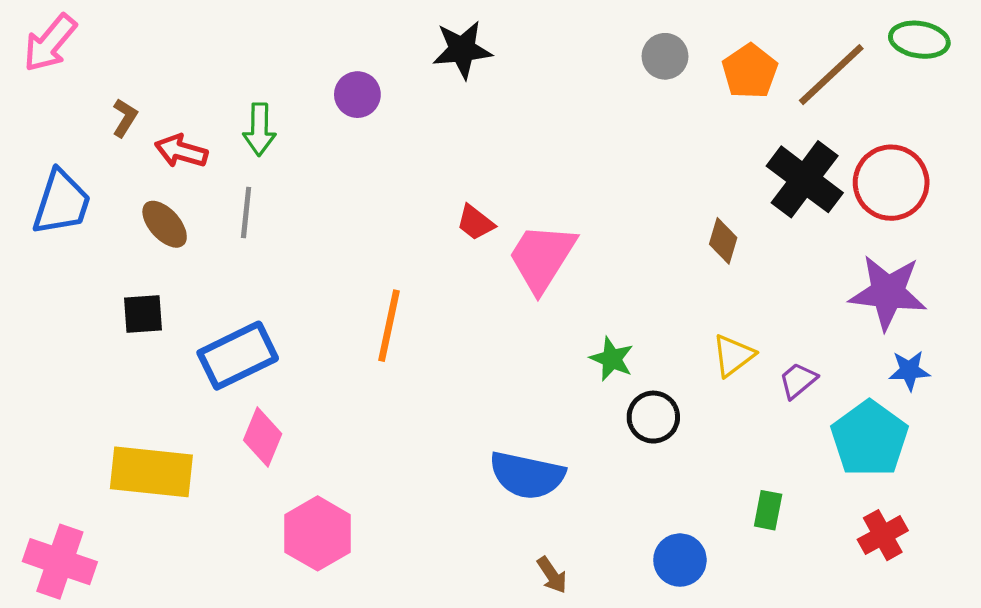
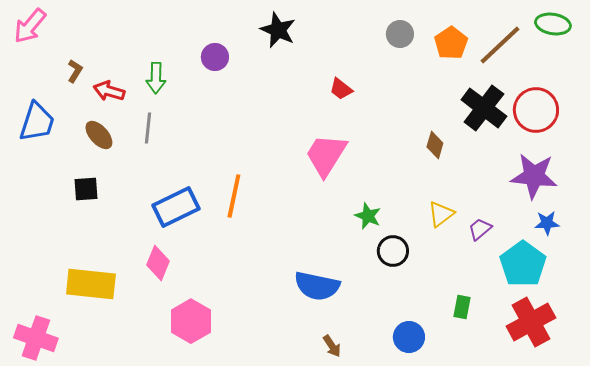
black star: (462, 50) -> (278, 30), turned 30
red trapezoid: (475, 223) -> (341, 89), moved
blue rectangle: (238, 356) -> (176, 207), moved
red cross: (883, 535) -> (531, 322), size x1.6

